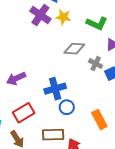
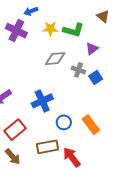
yellow star: (63, 17) -> (50, 29), moved
blue circle: (67, 107) -> (64, 122), moved

